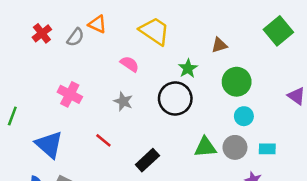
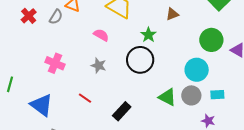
green circle: (237, 82) -> (211, 40), moved
cyan circle: (244, 116) -> (197, 70), size x1.5
green triangle: (205, 147) -> (167, 97), turned 36

